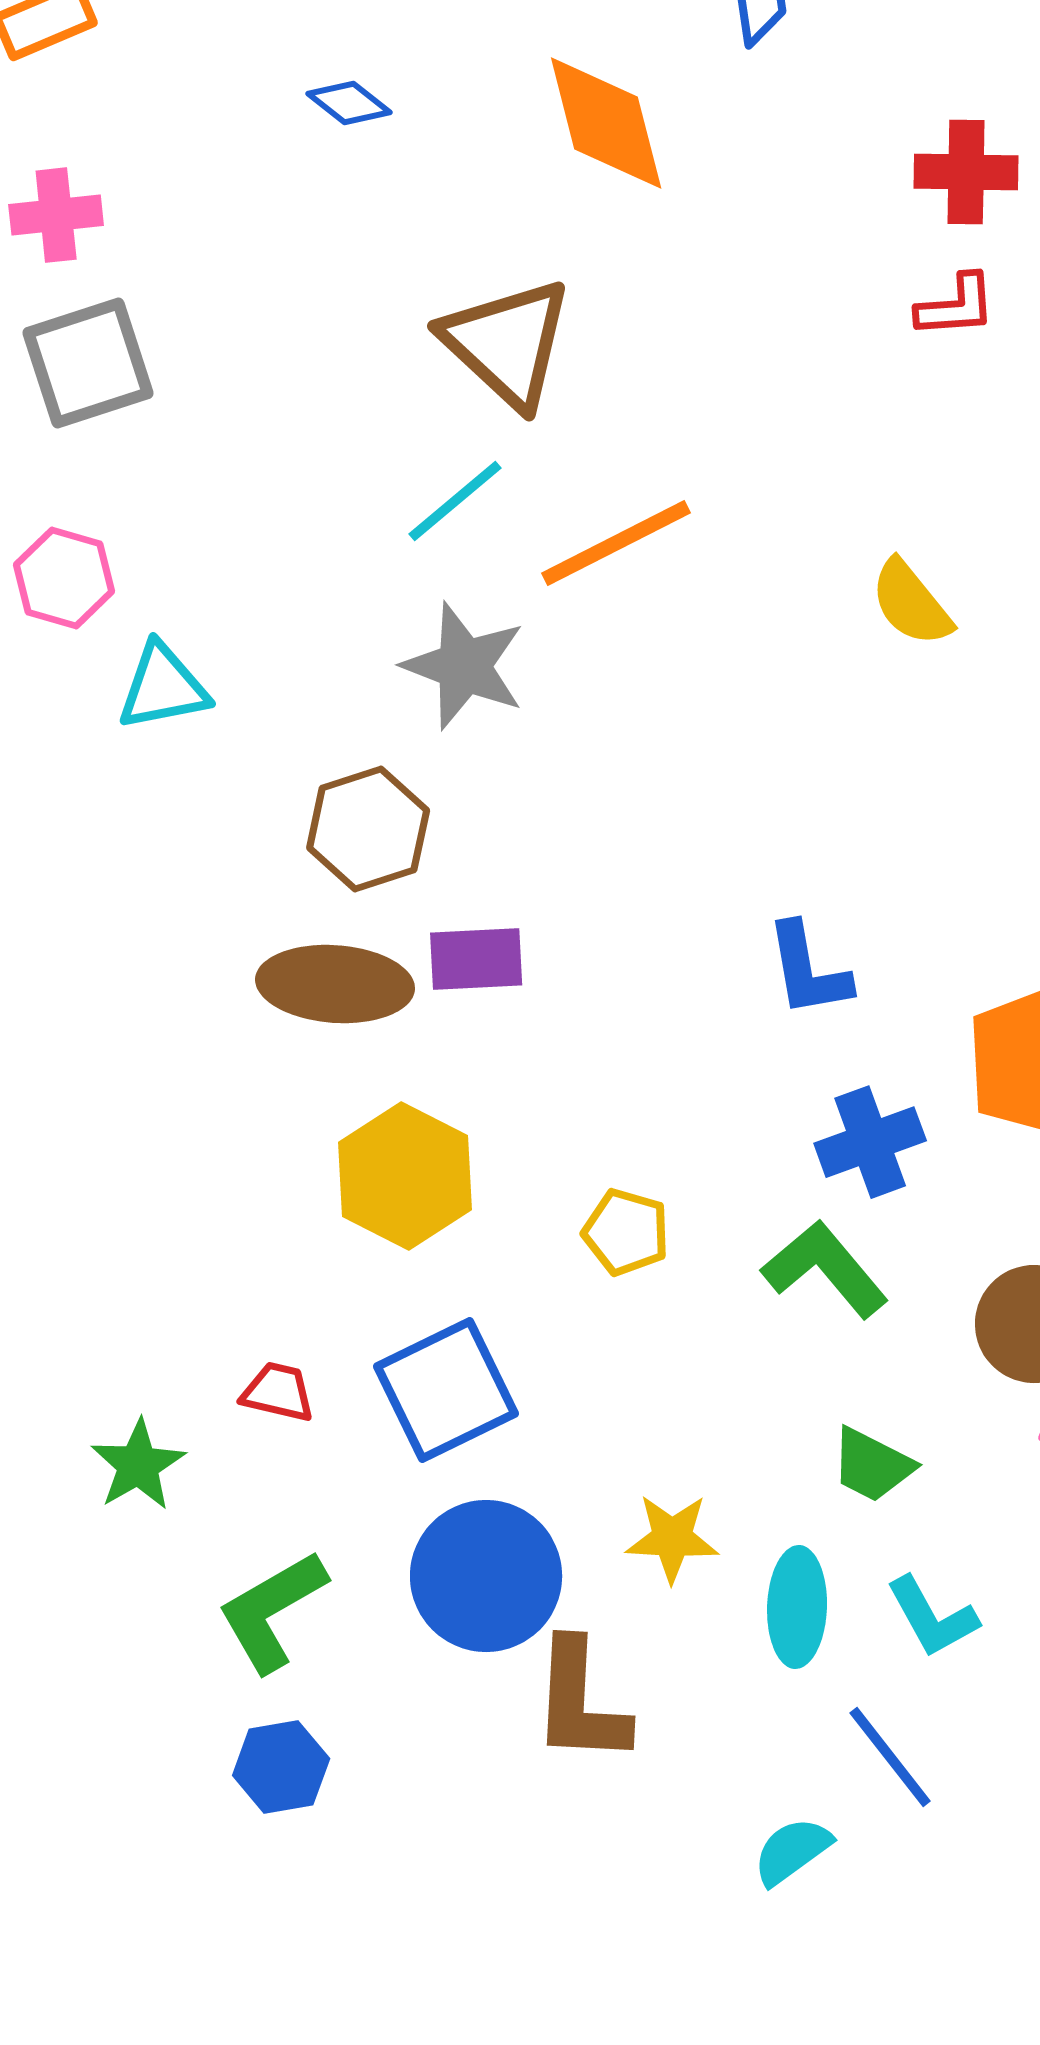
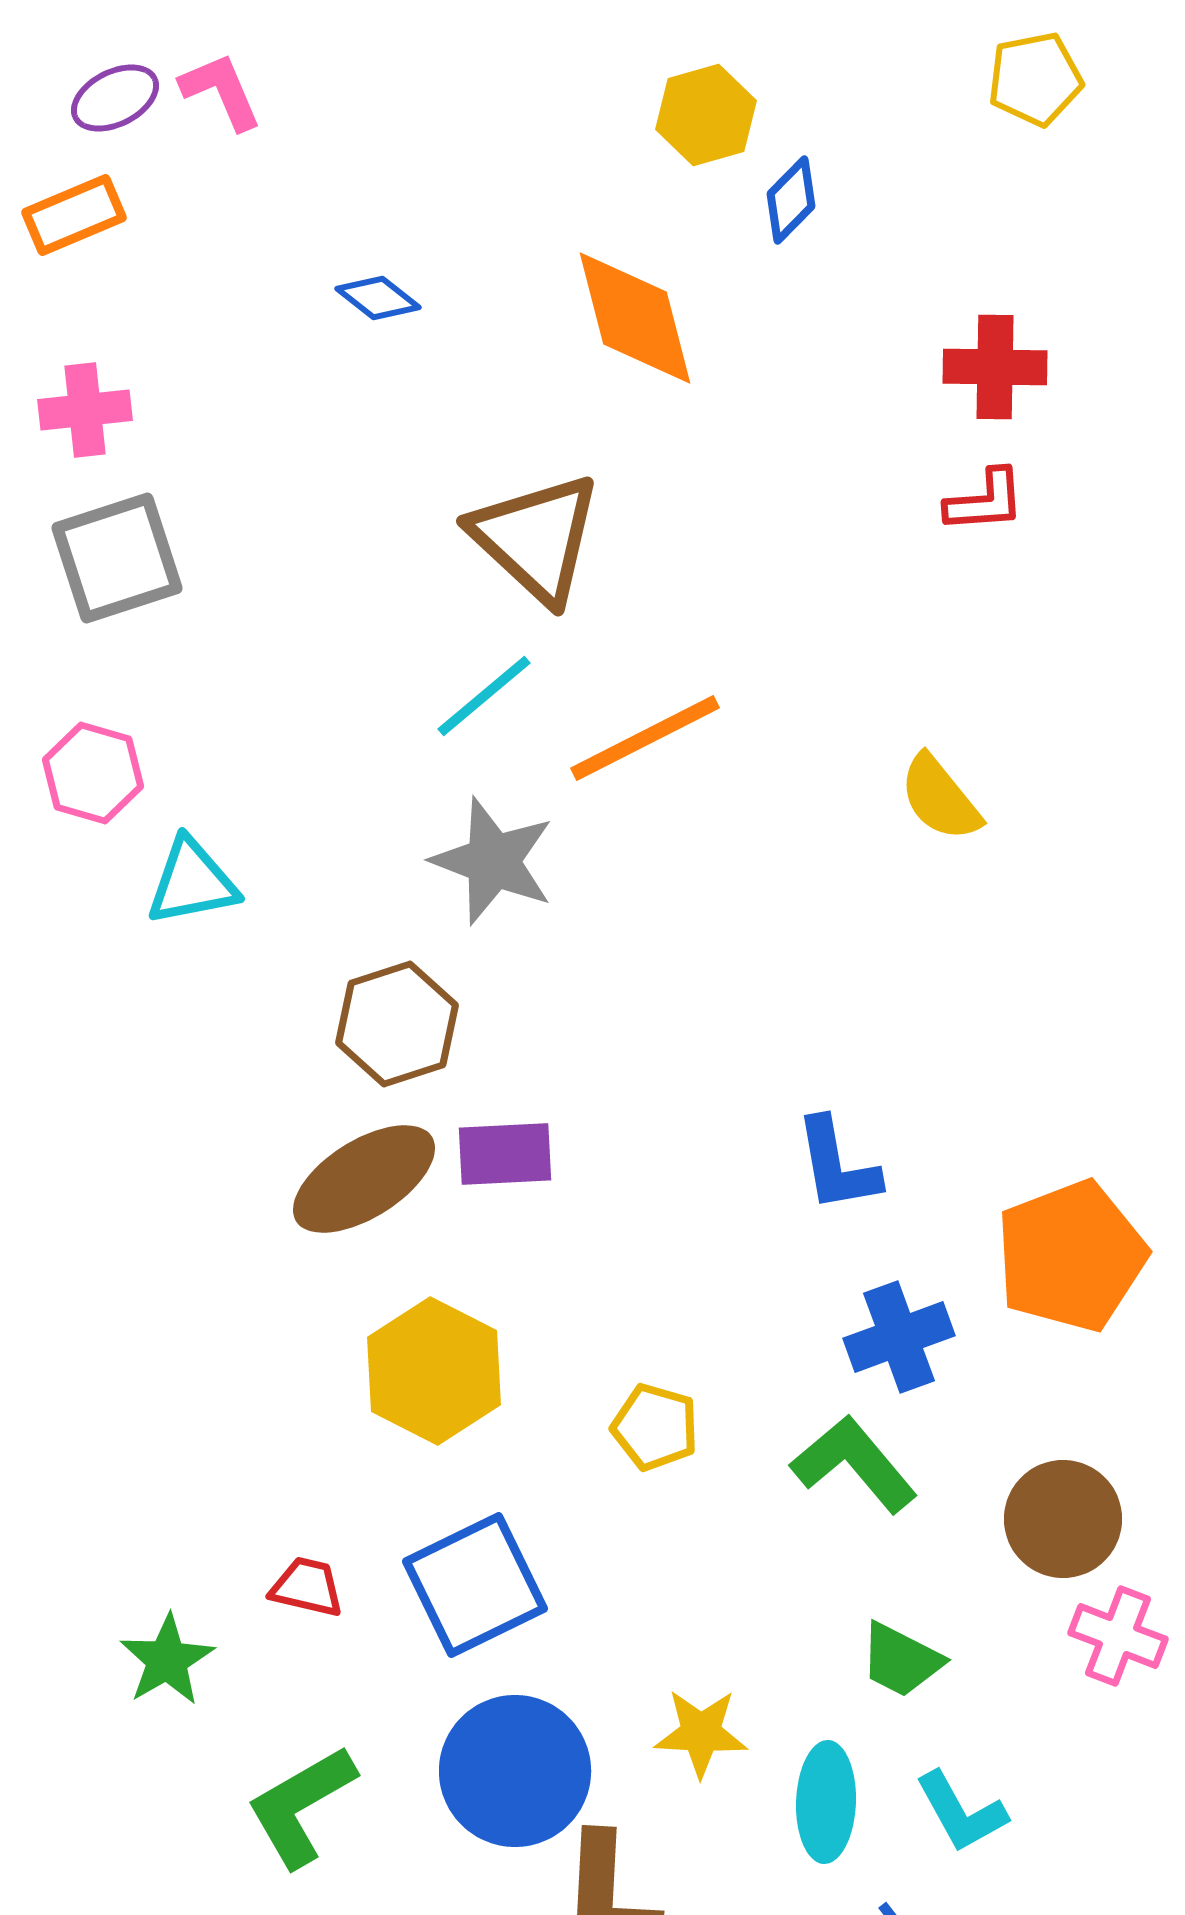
brown ellipse: (335, 984) -> (364, 1179), turned -36

